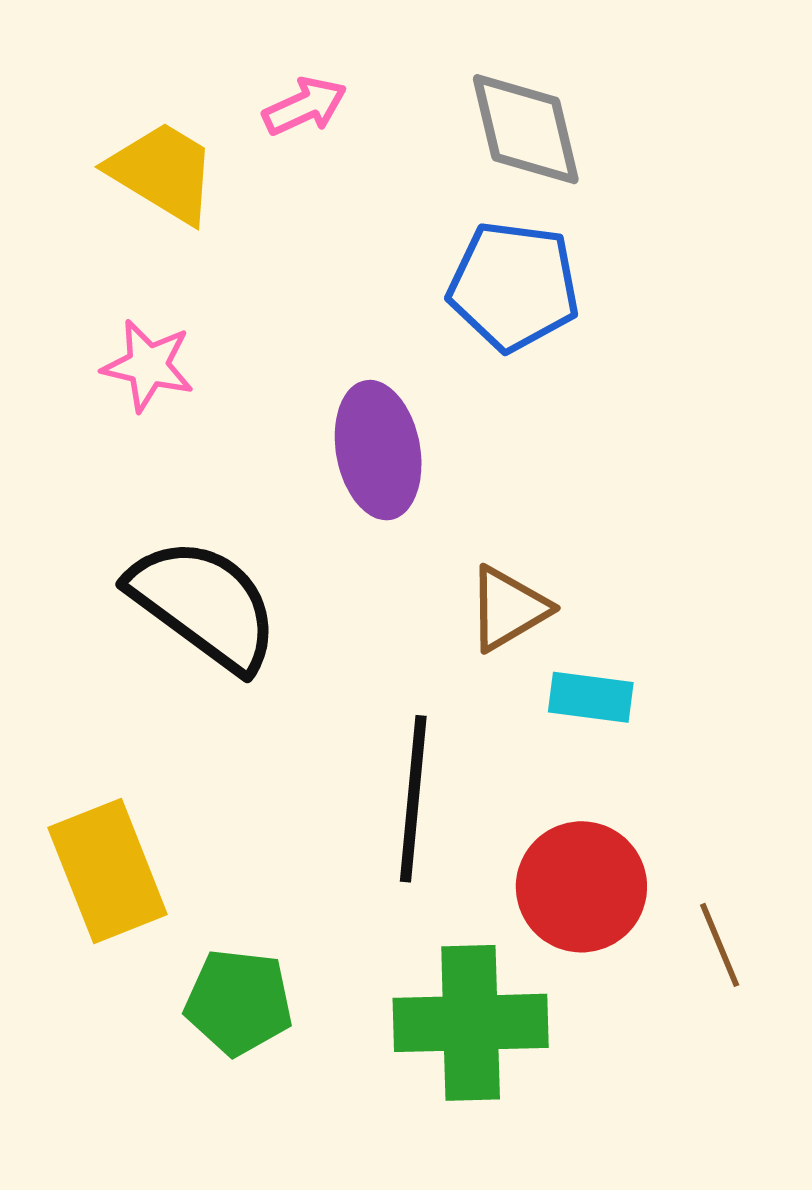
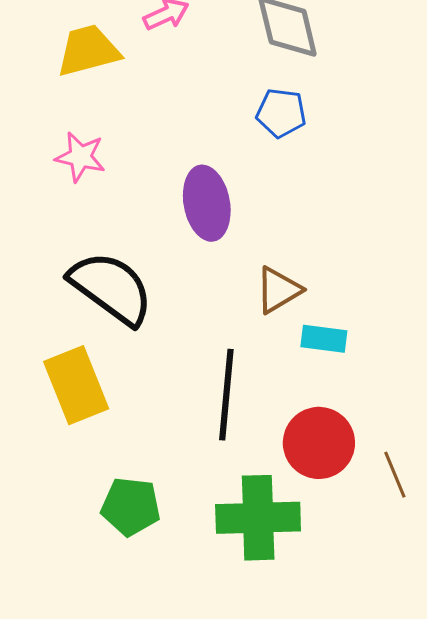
yellow trapezoid: (163, 172) -> (88, 51), turned -46
blue pentagon: (514, 286) -> (281, 113), size x0.7
yellow rectangle: (108, 871) -> (76, 385), moved

